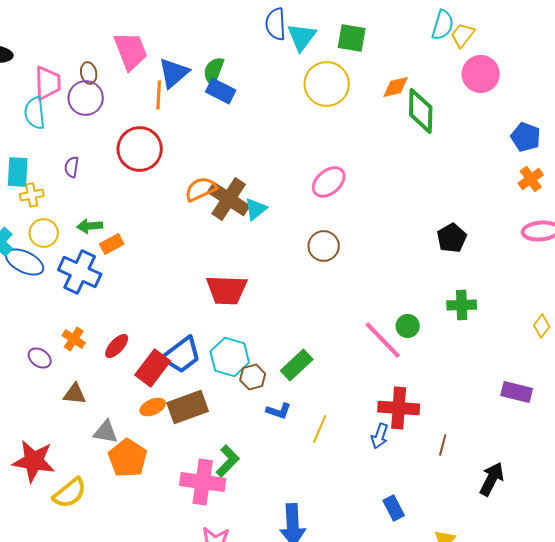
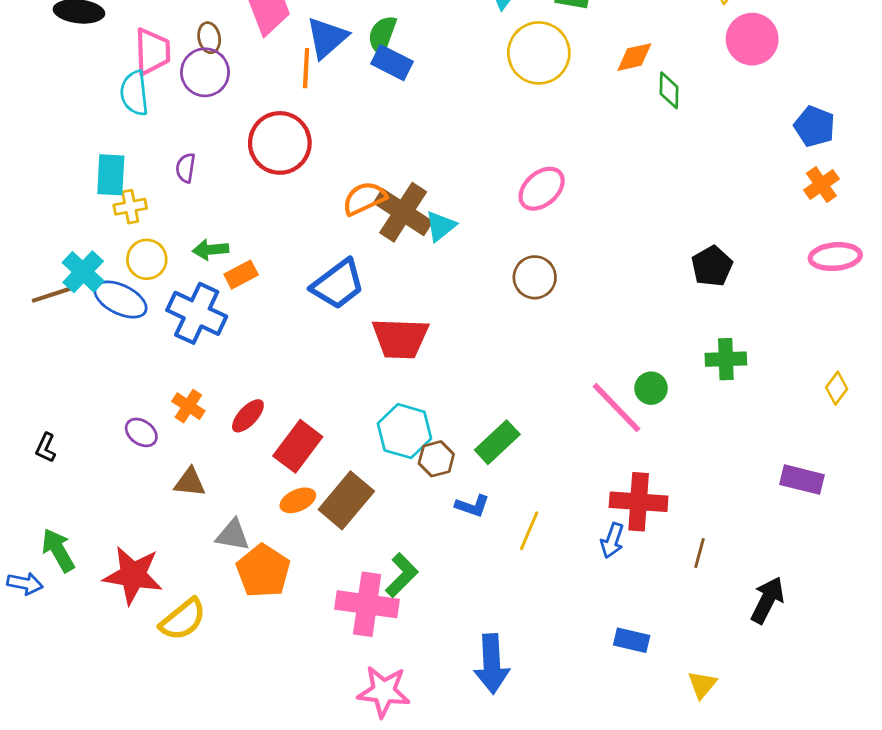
green diamond: (421, 111) -> (669, 90), size x0.6
blue trapezoid: (182, 355) -> (338, 284), moved
brown rectangle: (188, 407) -> (346, 500), turned -30
blue rectangle: (394, 508) -> (632, 640), turned -50

